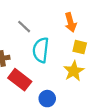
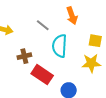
orange arrow: (71, 22) -> (72, 16), moved
yellow star: (74, 71) -> (91, 63), turned 30

